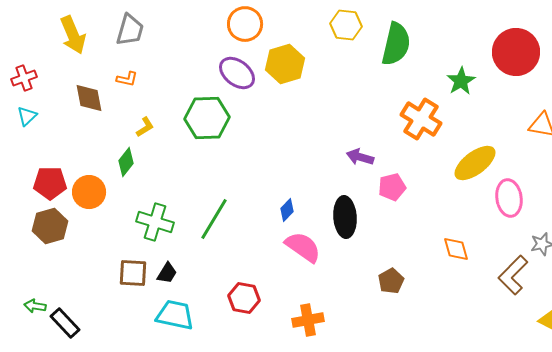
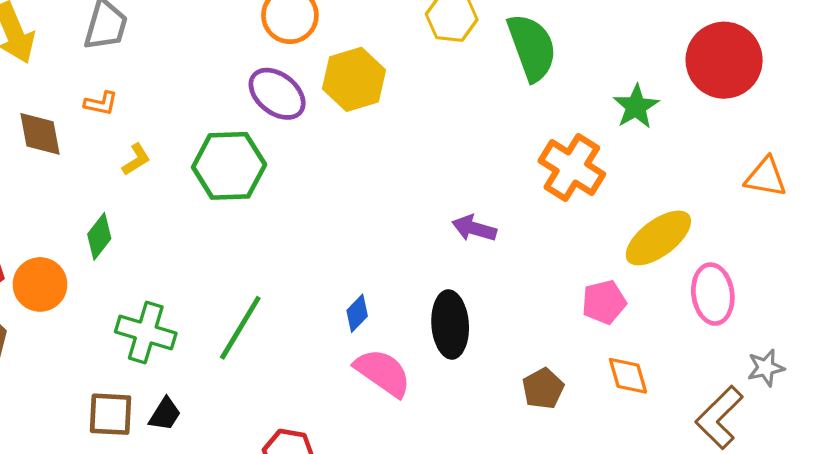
green semicircle: (396, 44) -> (532, 47), turned -33
yellow L-shape: (145, 127) -> (136, 159), moved
pink pentagon: (392, 187) -> (604, 302), moved
brown pentagon: (391, 281) -> (543, 389), moved

